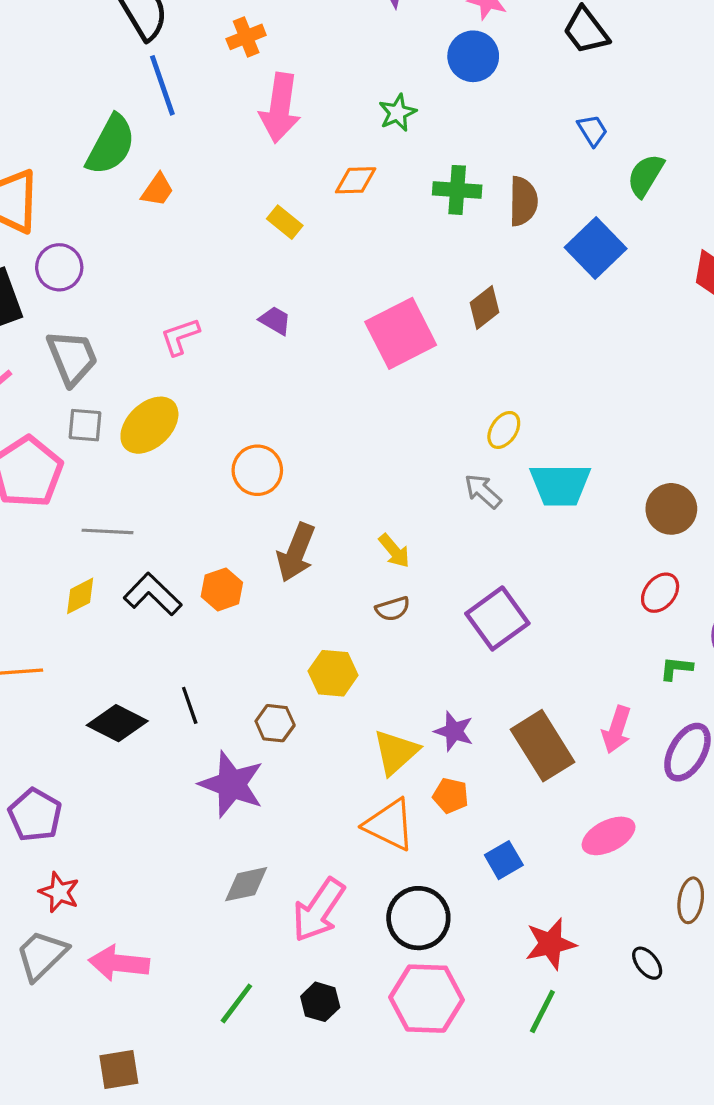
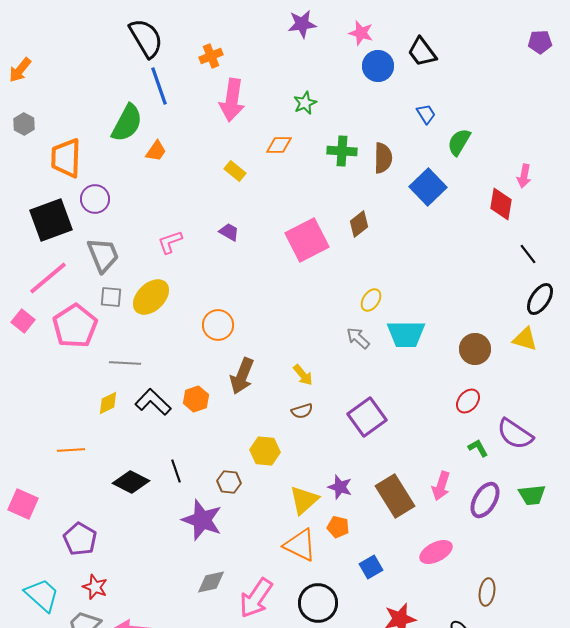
blue circle: (473, 56) -> (378, 66), moved
green L-shape: (676, 668) -> (478, 448), turned 55

